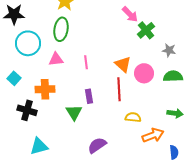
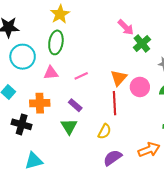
pink line: (86, 62) -> (81, 76), turned 72
orange triangle: (123, 64) -> (119, 78), turned 30
purple rectangle: (89, 96) -> (75, 105), moved, turned -40
yellow semicircle: (133, 117) -> (104, 131), moved, turned 112
purple semicircle: (97, 145) -> (113, 158), moved

